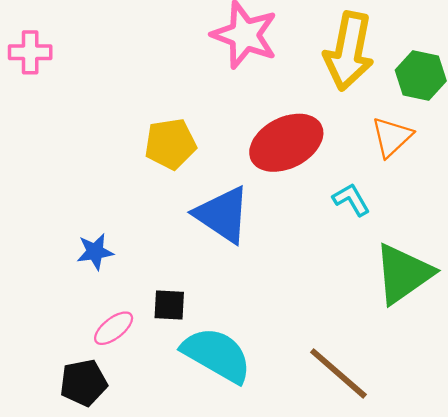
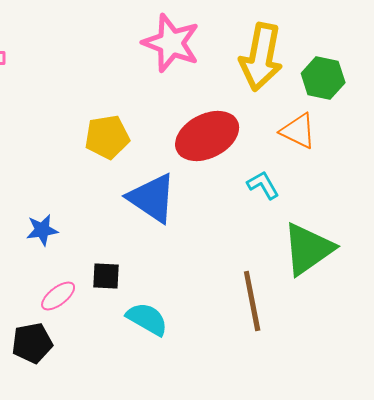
orange triangle: (392, 137) -> (298, 131), turned -51
cyan semicircle: (217, 355) -> (147, 319), size x0.7
brown line: (338, 373) -> (252, 301), moved, turned 38

